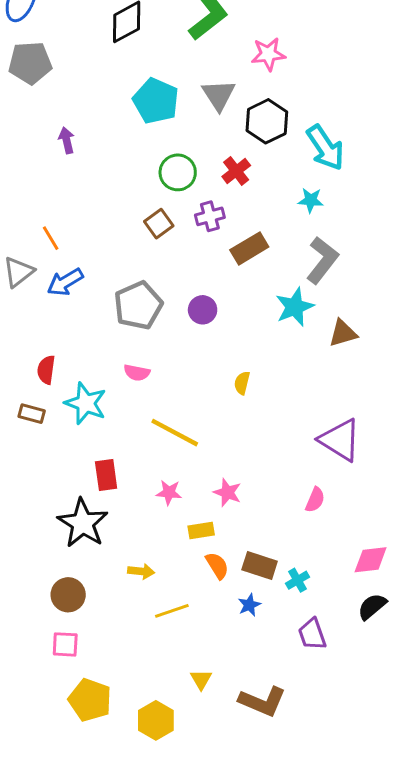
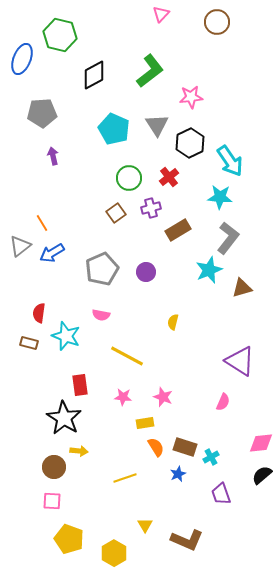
gray pentagon: (30, 63) -> (42, 113), moved
cyan star: (311, 200) -> (220, 197), size x1.4
yellow arrow: (141, 571) -> (79, 451), moved

